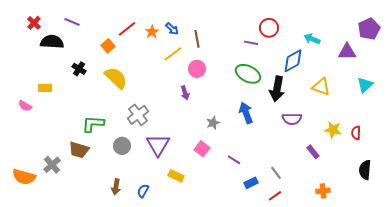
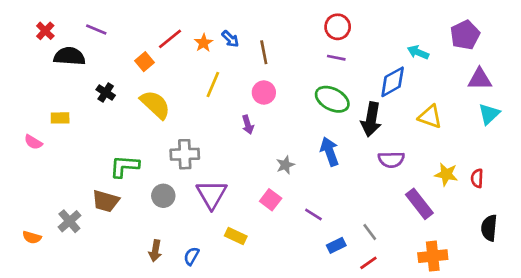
red circle: (269, 28) -> (338, 27), moved
purple pentagon: (369, 29) -> (465, 35), moved
purple triangle: (347, 52) -> (480, 79), moved
yellow line: (173, 54) -> (213, 84), moved, turned -30
gray cross: (138, 115) -> (185, 154), turned 35
purple rectangle: (313, 152) -> (419, 204), size x1.6
orange semicircle: (24, 177) -> (32, 237), size x0.6
orange cross: (323, 191) -> (433, 256), size x1.5

